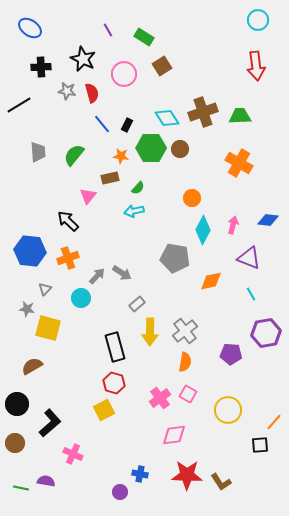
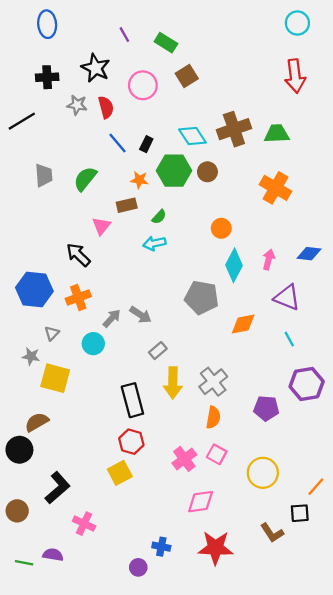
blue ellipse: (30, 28) -> (47, 24), moved, turned 50
black circle: (17, 404) -> (19, 450), moved
brown L-shape: (221, 482) -> (272, 533), moved

